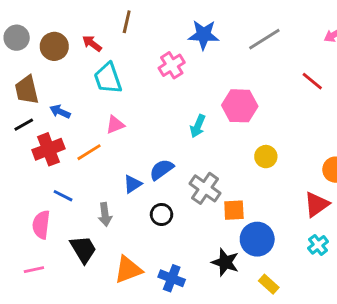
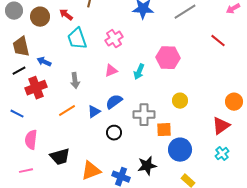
pink cross: (172, 65) -> (114, 39), moved
pink triangle: (115, 125) -> (111, 71), moved
orange line: (89, 152) -> (67, 111), moved
yellow circle: (266, 157) -> (180, 101), moved
gray cross: (205, 188) -> (144, 115), turned -35
blue line: (63, 196) -> (17, 114), moved
gray arrow: (105, 214) -> (75, 81), moved
black trapezoid: (83, 249) -> (60, 157), turned 105
black star: (225, 262) -> (147, 166), moved, turned -30

